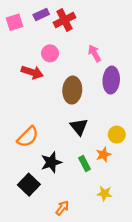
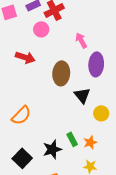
pink circle: (50, 53) -> (41, 29), moved
black triangle: (79, 127) -> (82, 95), moved
orange star: (103, 155) -> (90, 142), moved
black star: (51, 162) -> (52, 149), moved

